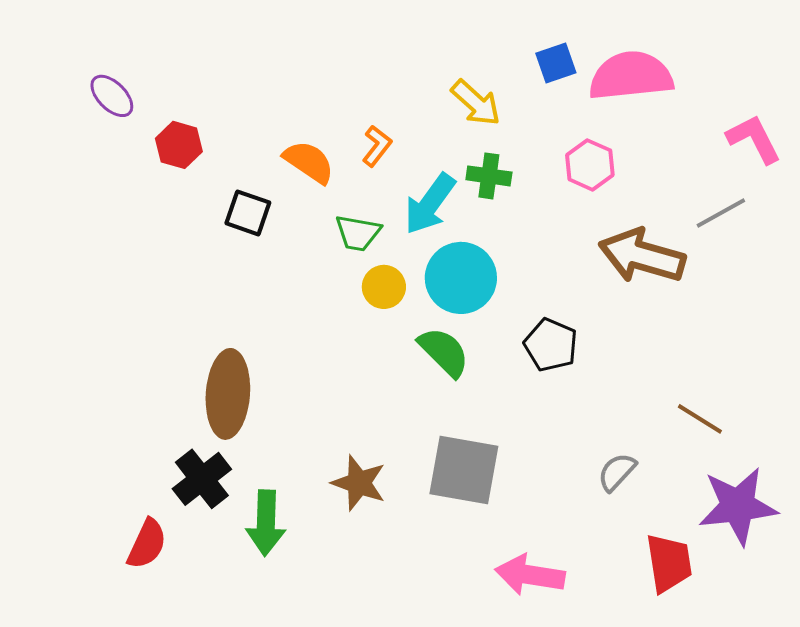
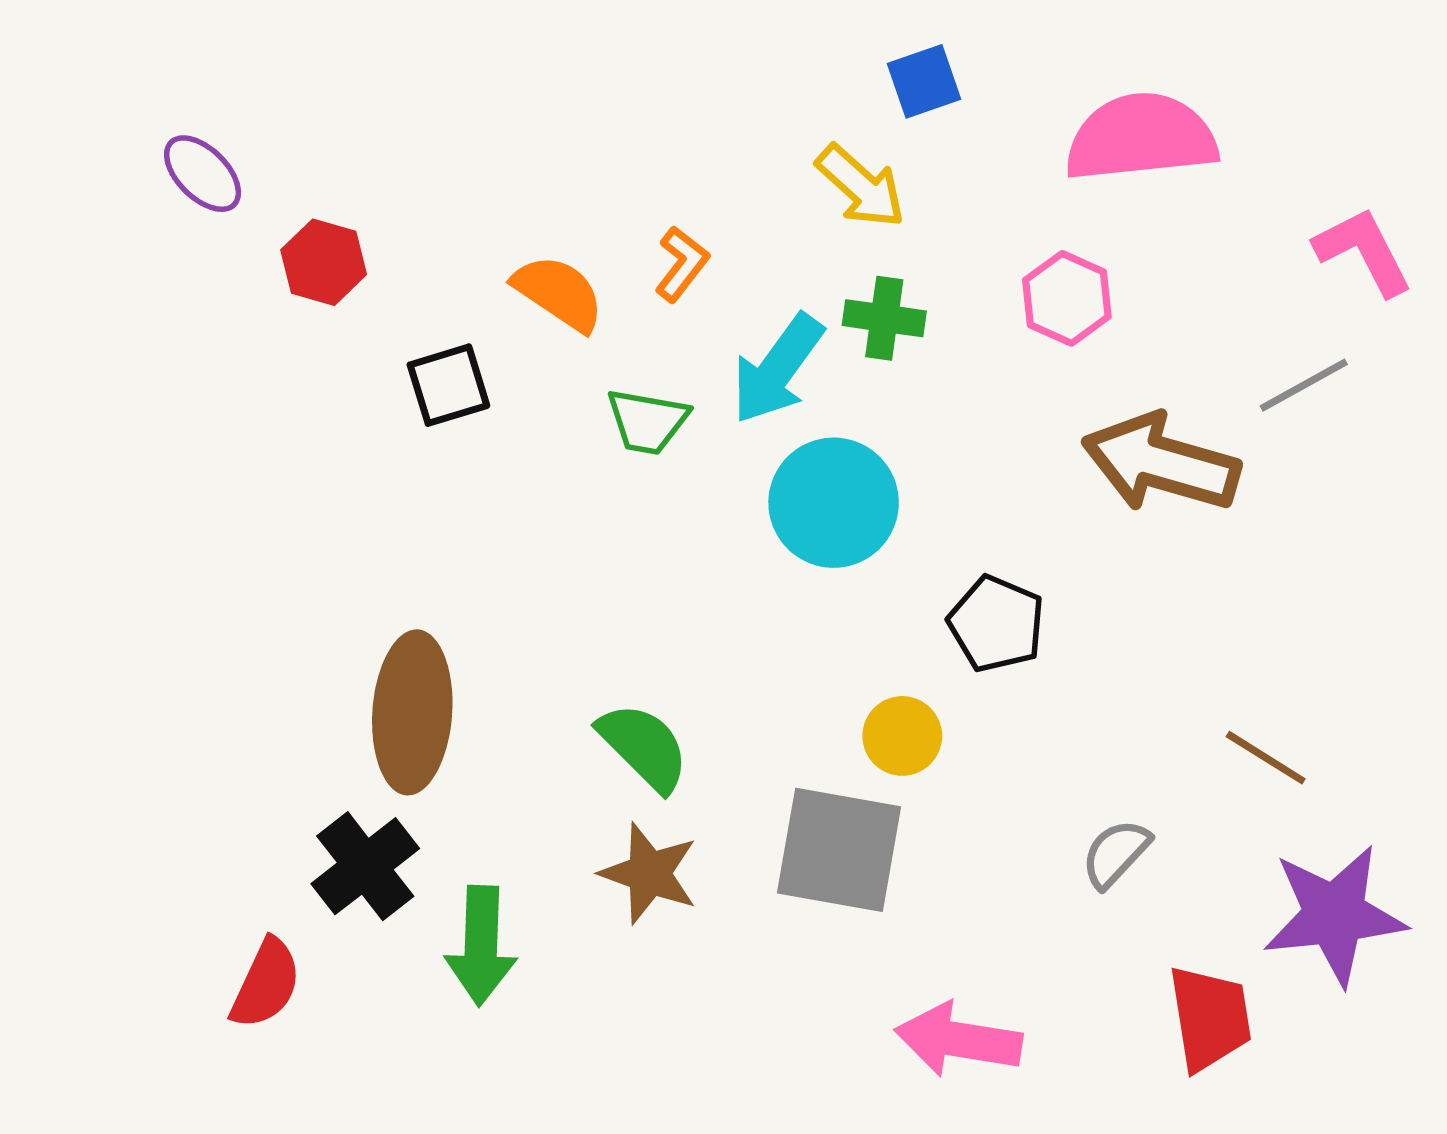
blue square: (556, 63) -> (924, 81), moved
black square: (248, 213) -> (448, 385), turned -36
yellow circle: (384, 287) -> (902, 736), moved
green semicircle: (444, 352) -> (644, 747), moved

